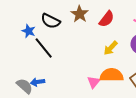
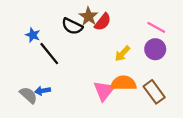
red semicircle: (107, 19) -> (103, 22), moved
black semicircle: (51, 21) -> (72, 26), moved
pink triangle: (94, 82) -> (104, 91), size x1.5

